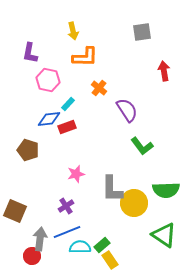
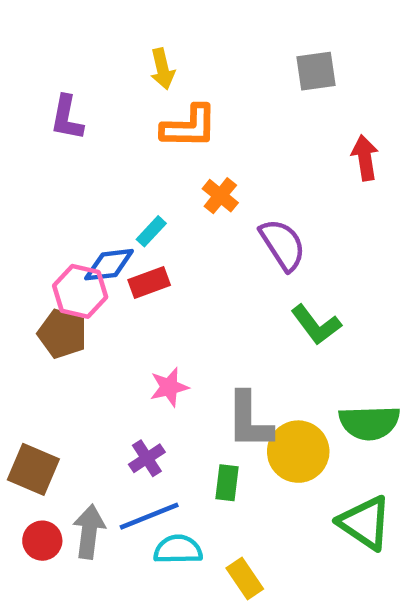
pink hexagon: (48, 80) -> (80, 291), moved
green rectangle: (102, 245) -> (227, 483), moved, turned -42
red circle: (32, 256) -> (42, 541), moved

